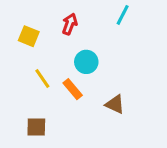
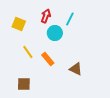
cyan line: (123, 15) -> (70, 19), moved
cyan circle: (86, 62) -> (55, 33), moved

